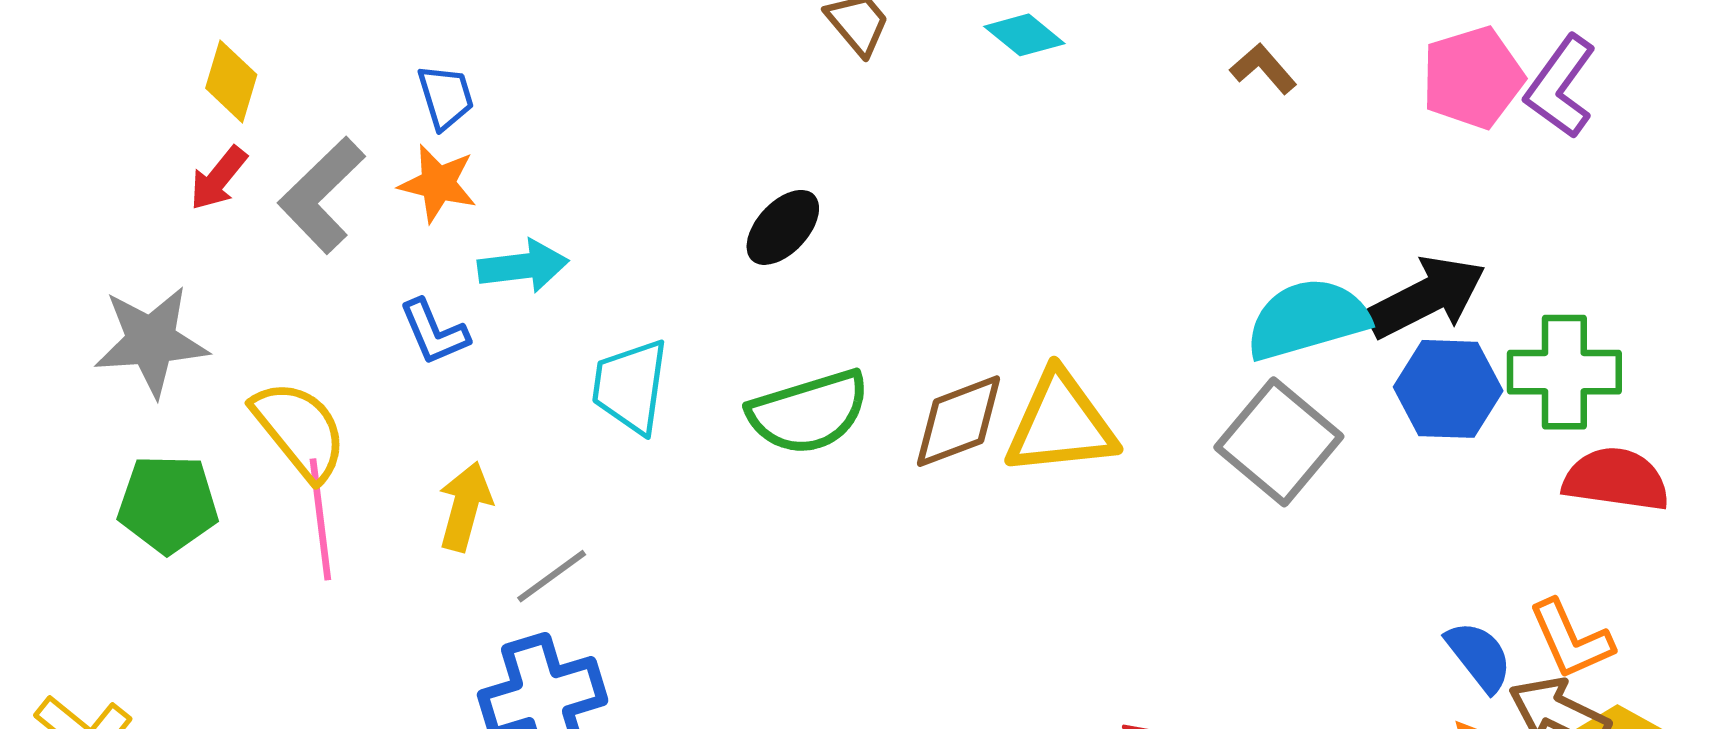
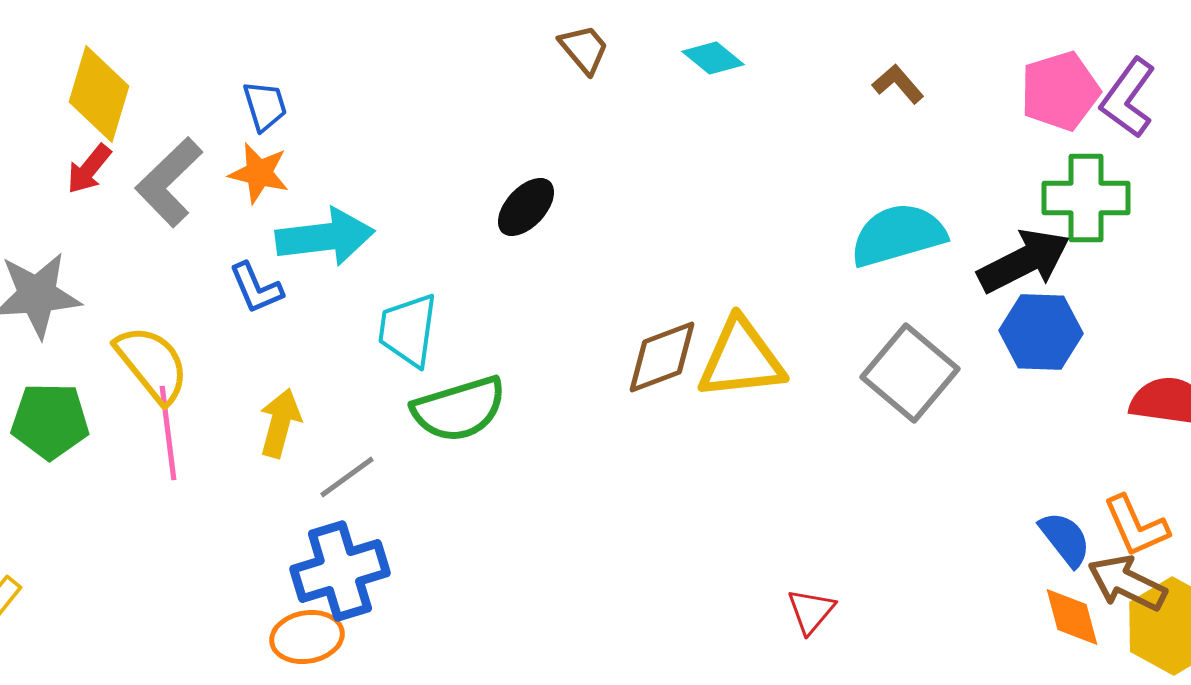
yellow diamond: (231, 81) -> (99, 94), size x1.5
cyan arrow: (523, 266) -> (325, 237), size x1.4
cyan semicircle: (1307, 319) -> (898, 235), moved
green cross: (1564, 372) -> (1086, 198), moved
green semicircle: (809, 412) -> (459, 409), moved

